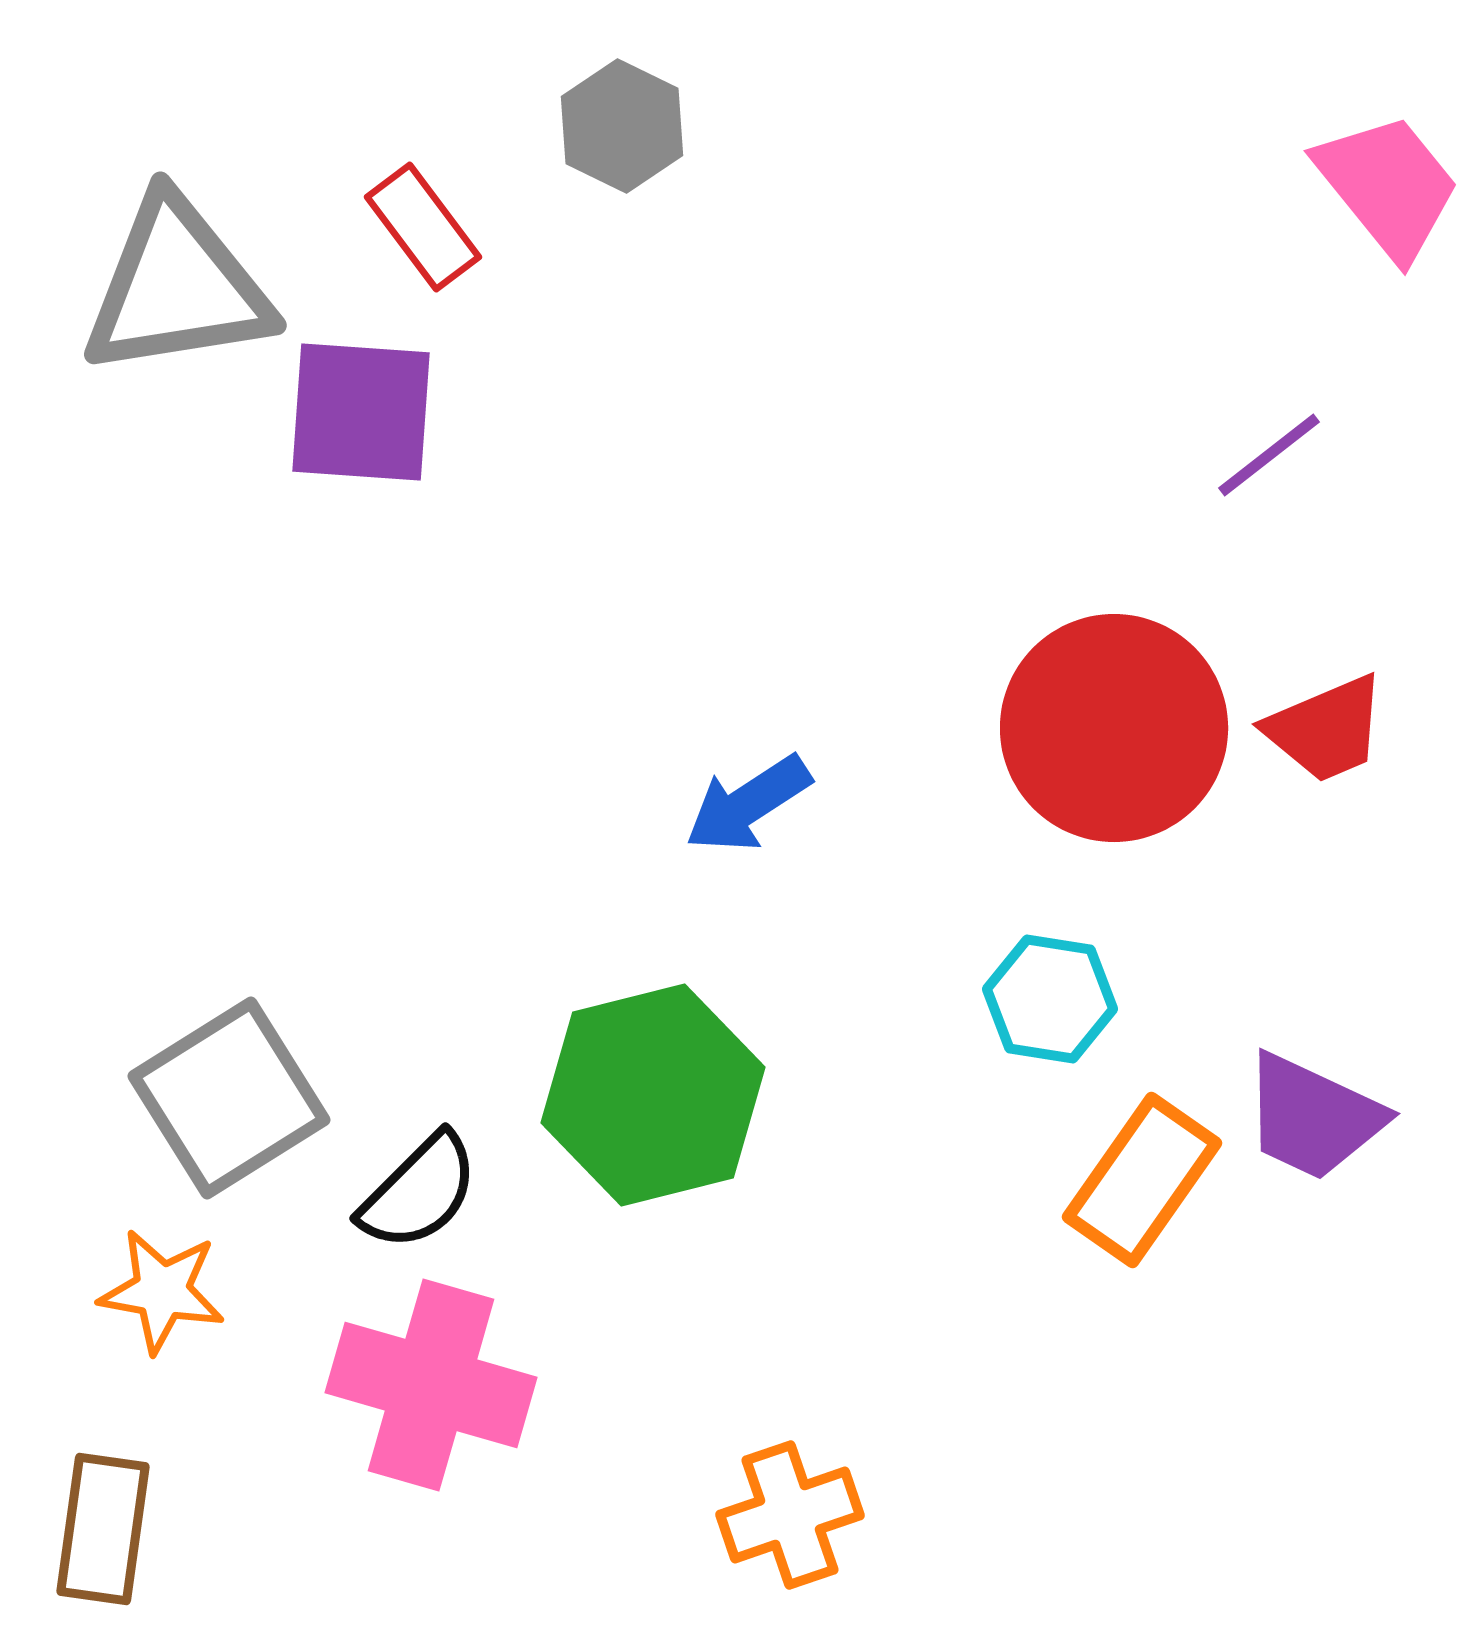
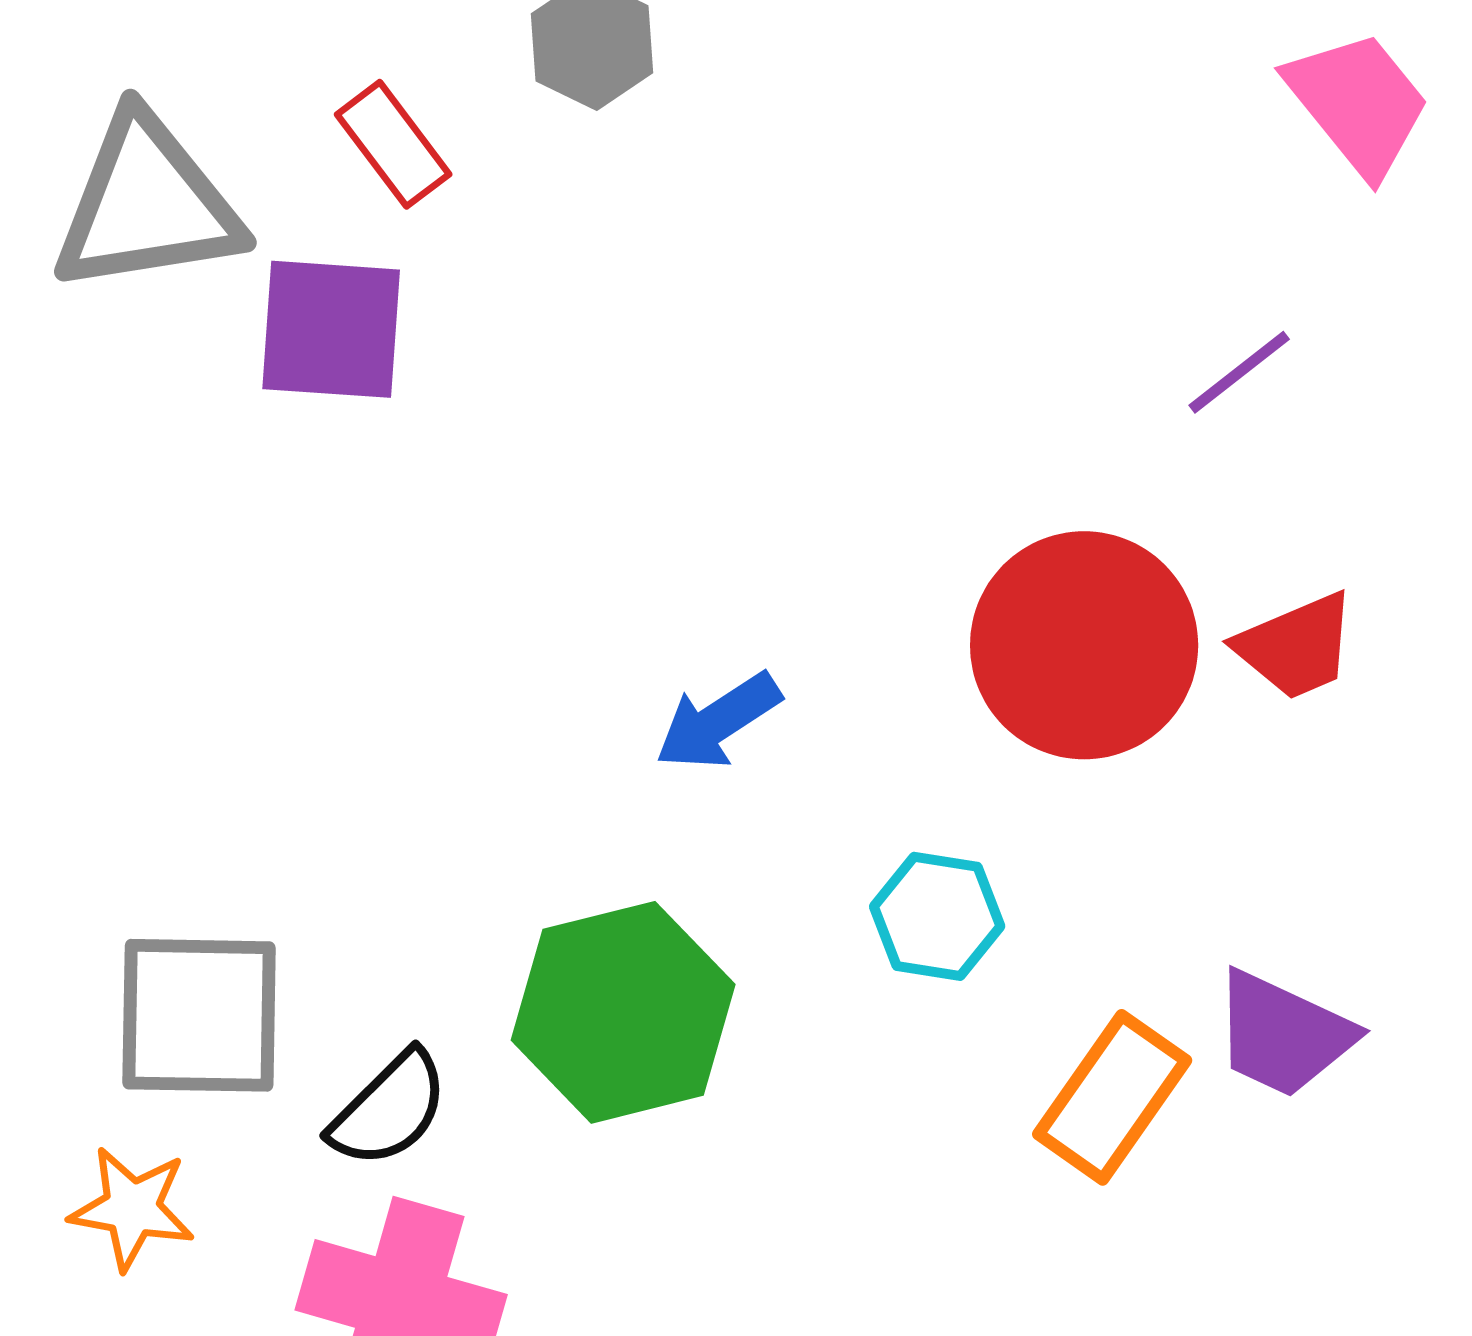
cyan hexagon: (1050, 999) -> (937, 916), moved
gray square: (229, 1098) -> (199, 1015), turned 33

